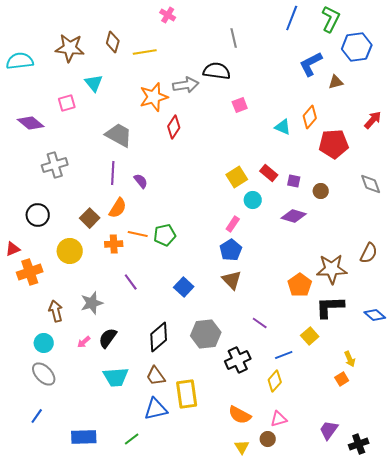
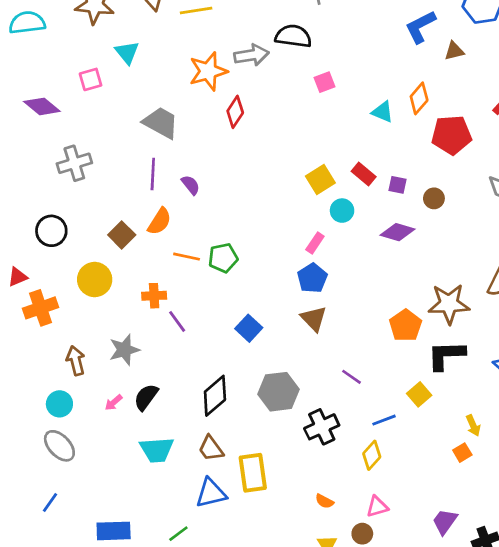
orange cross: (114, 244) -> (154, 296), moved
orange semicircle: (240, 415) -> (324, 501), size x0.6

